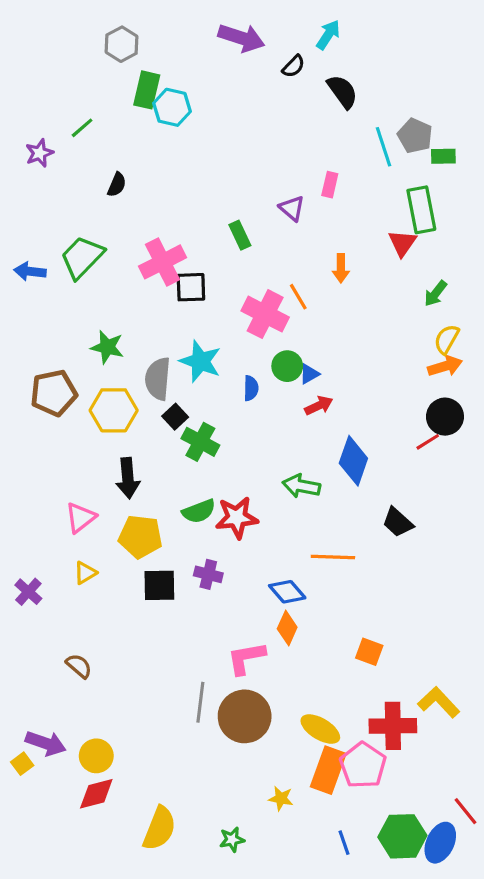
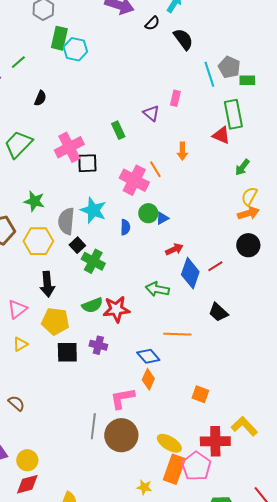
red triangle: (402, 243) -> (221, 135), turned -42
red arrow: (319, 406) -> (174, 249), moved
red line: (428, 442) -> (215, 266), moved

